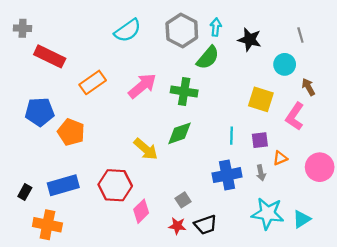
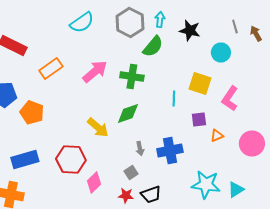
brown arrow: (308, 87) -> (256, 34), moved
cyan line: (232, 136) -> (174, 98), moved
gray arrow: (261, 173) -> (140, 148), moved

